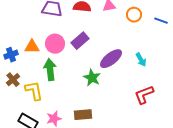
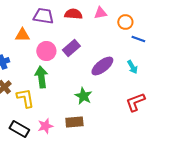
blue line: (161, 21) -> (138, 39), moved
orange triangle: (32, 47) -> (22, 35), moved
green star: (92, 78) -> (83, 96), moved

